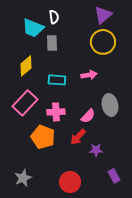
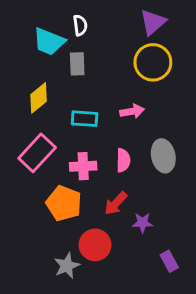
pink semicircle: (88, 116) -> (123, 160), moved, turned -42
gray star: (23, 178) -> (67, 266), moved
red circle: (70, 182) -> (95, 245), moved

